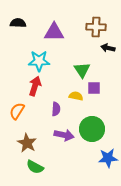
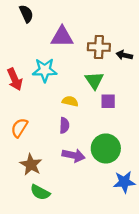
black semicircle: (18, 23) -> (26, 14), moved, turned 63
brown cross: (96, 27) -> (99, 47), moved
red arrow: (35, 86) -> (15, 79), moved, turned 138
yellow semicircle: (76, 96) -> (70, 101), moved

